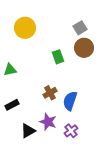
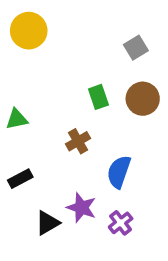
yellow circle: (25, 28) -> (29, 31), moved
brown circle: (84, 48) -> (143, 99), moved
brown cross: (50, 93) -> (78, 141), moved

